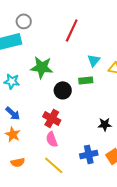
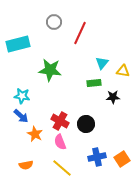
gray circle: (24, 21) -> (54, 22), moved
cyan star: (12, 81) -> (22, 96), moved
black circle: (63, 90) -> (86, 124), moved
black star: (105, 124) -> (113, 97), moved
orange star: (13, 134) -> (35, 134), moved

